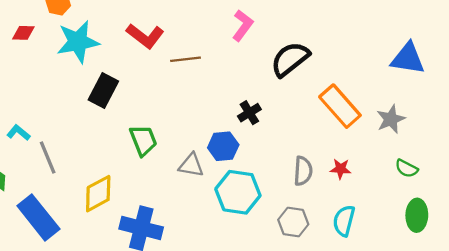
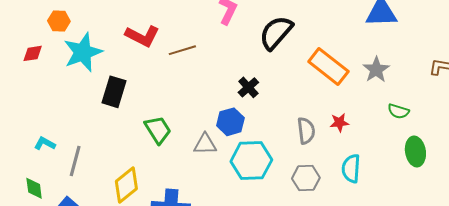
gray line: (48, 158) -> (75, 161), turned 48

